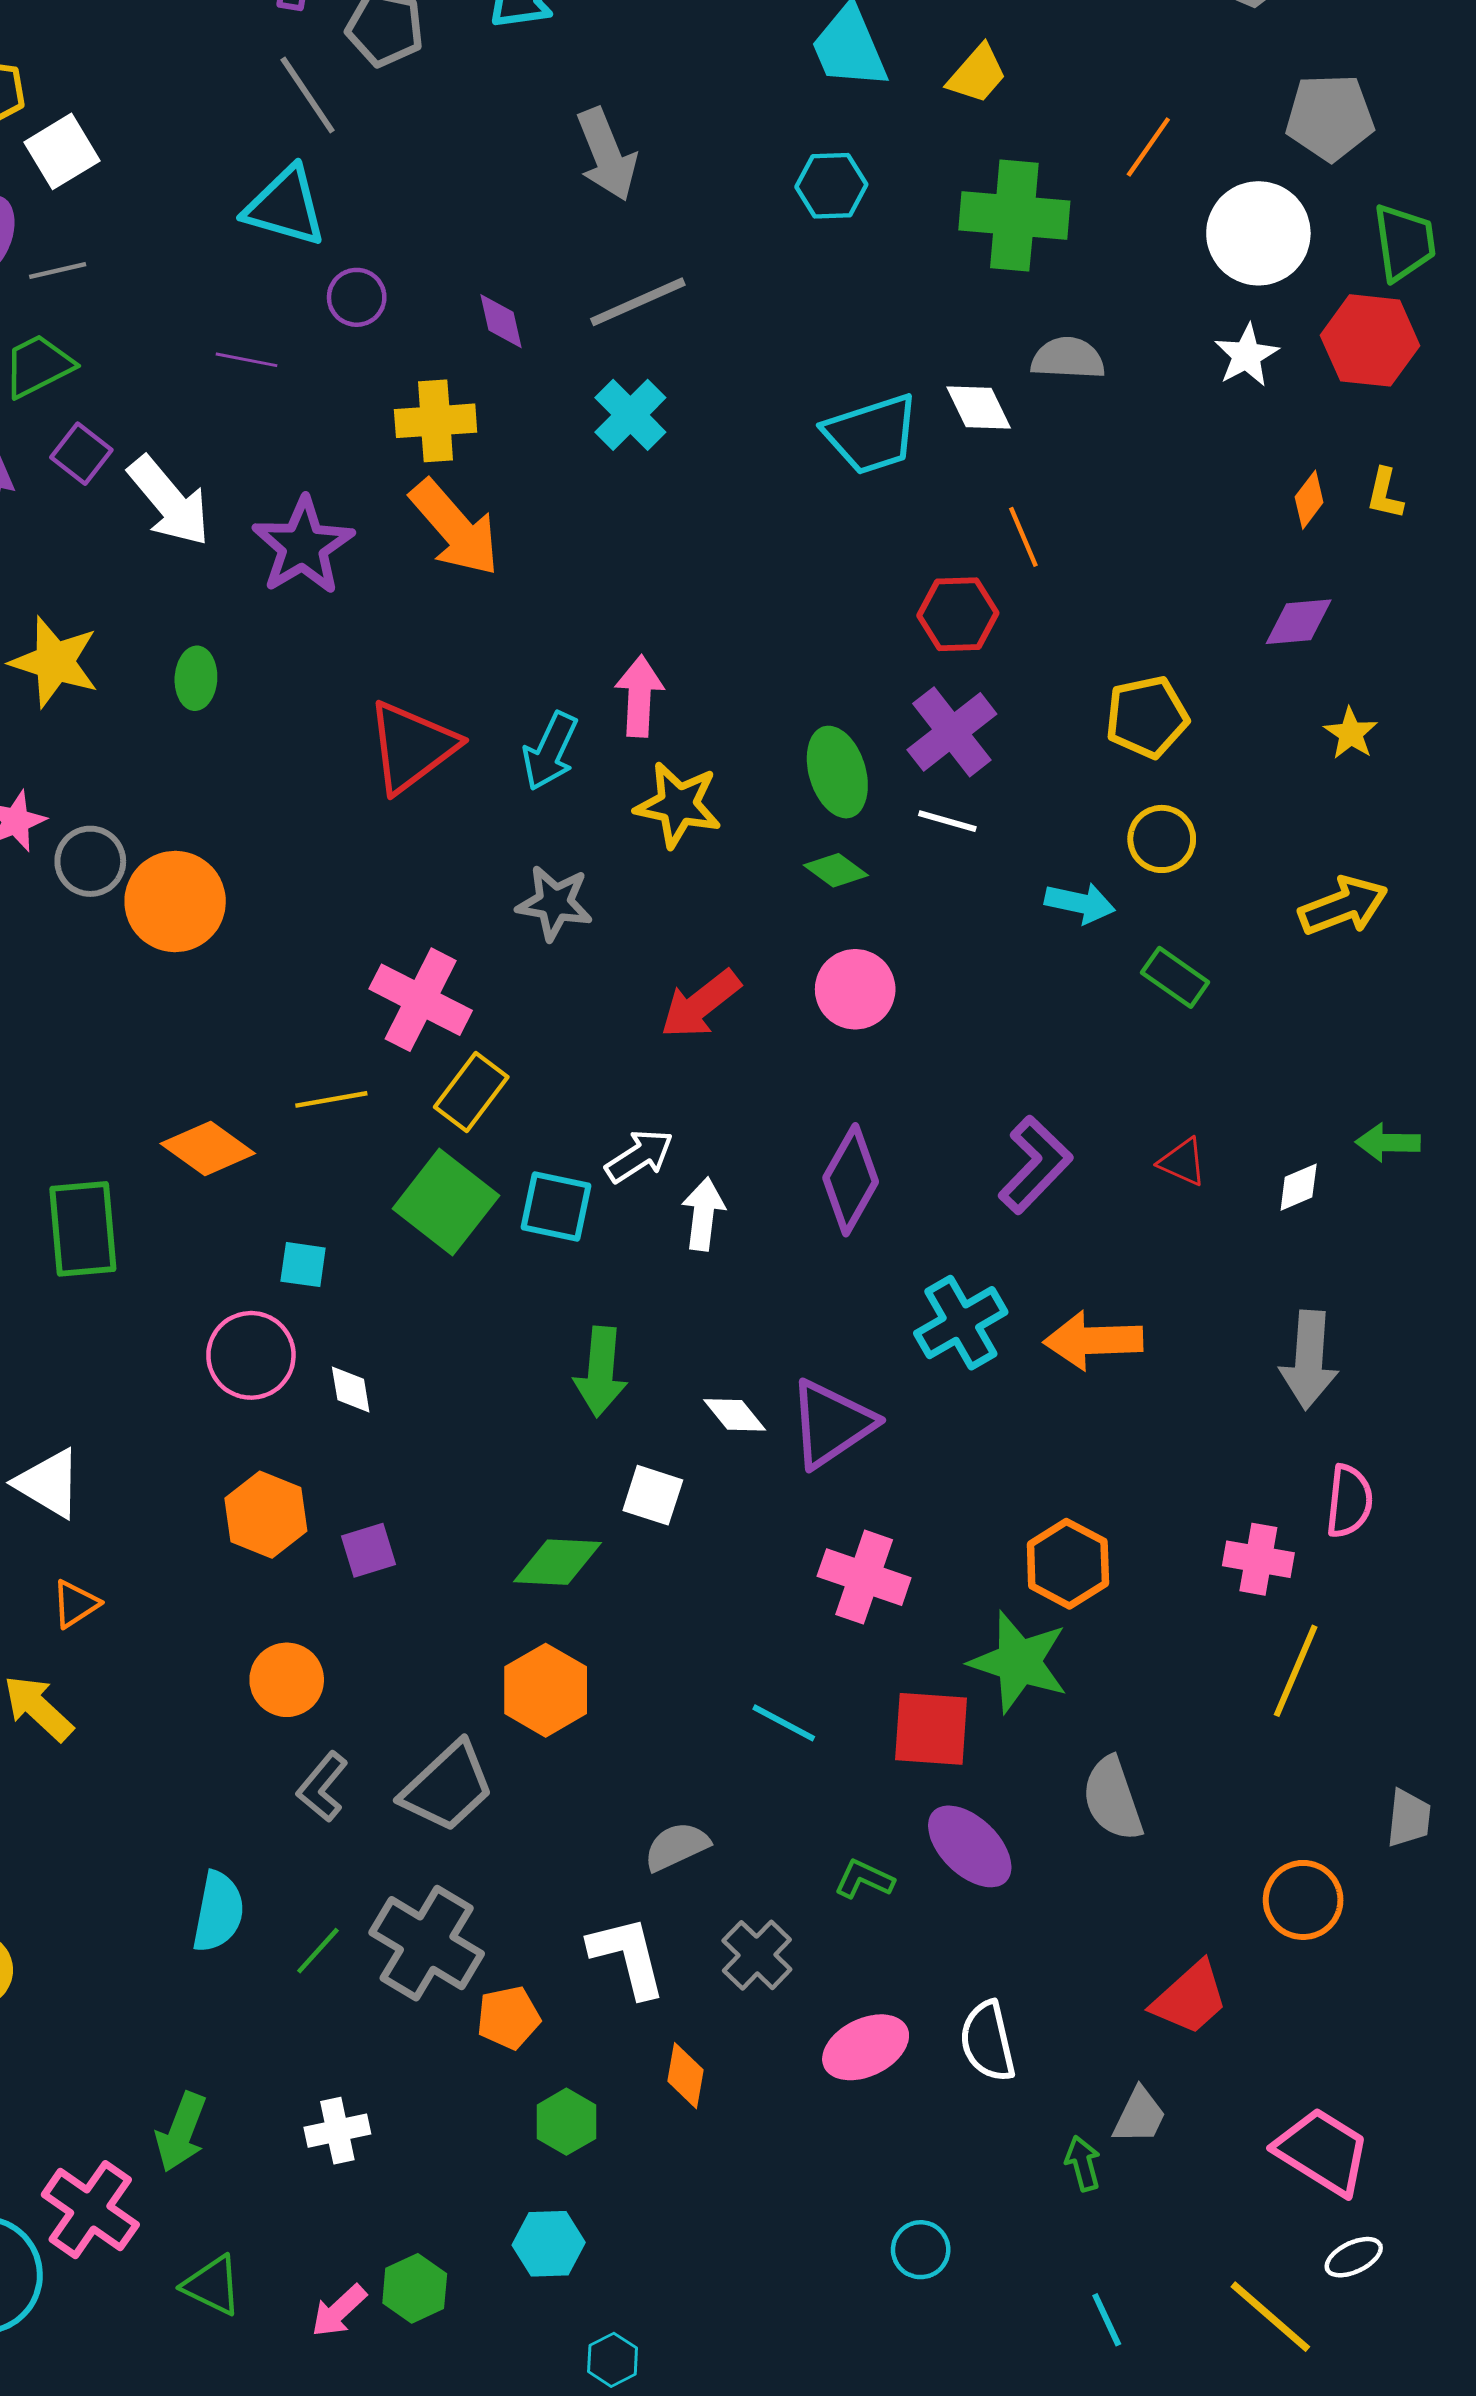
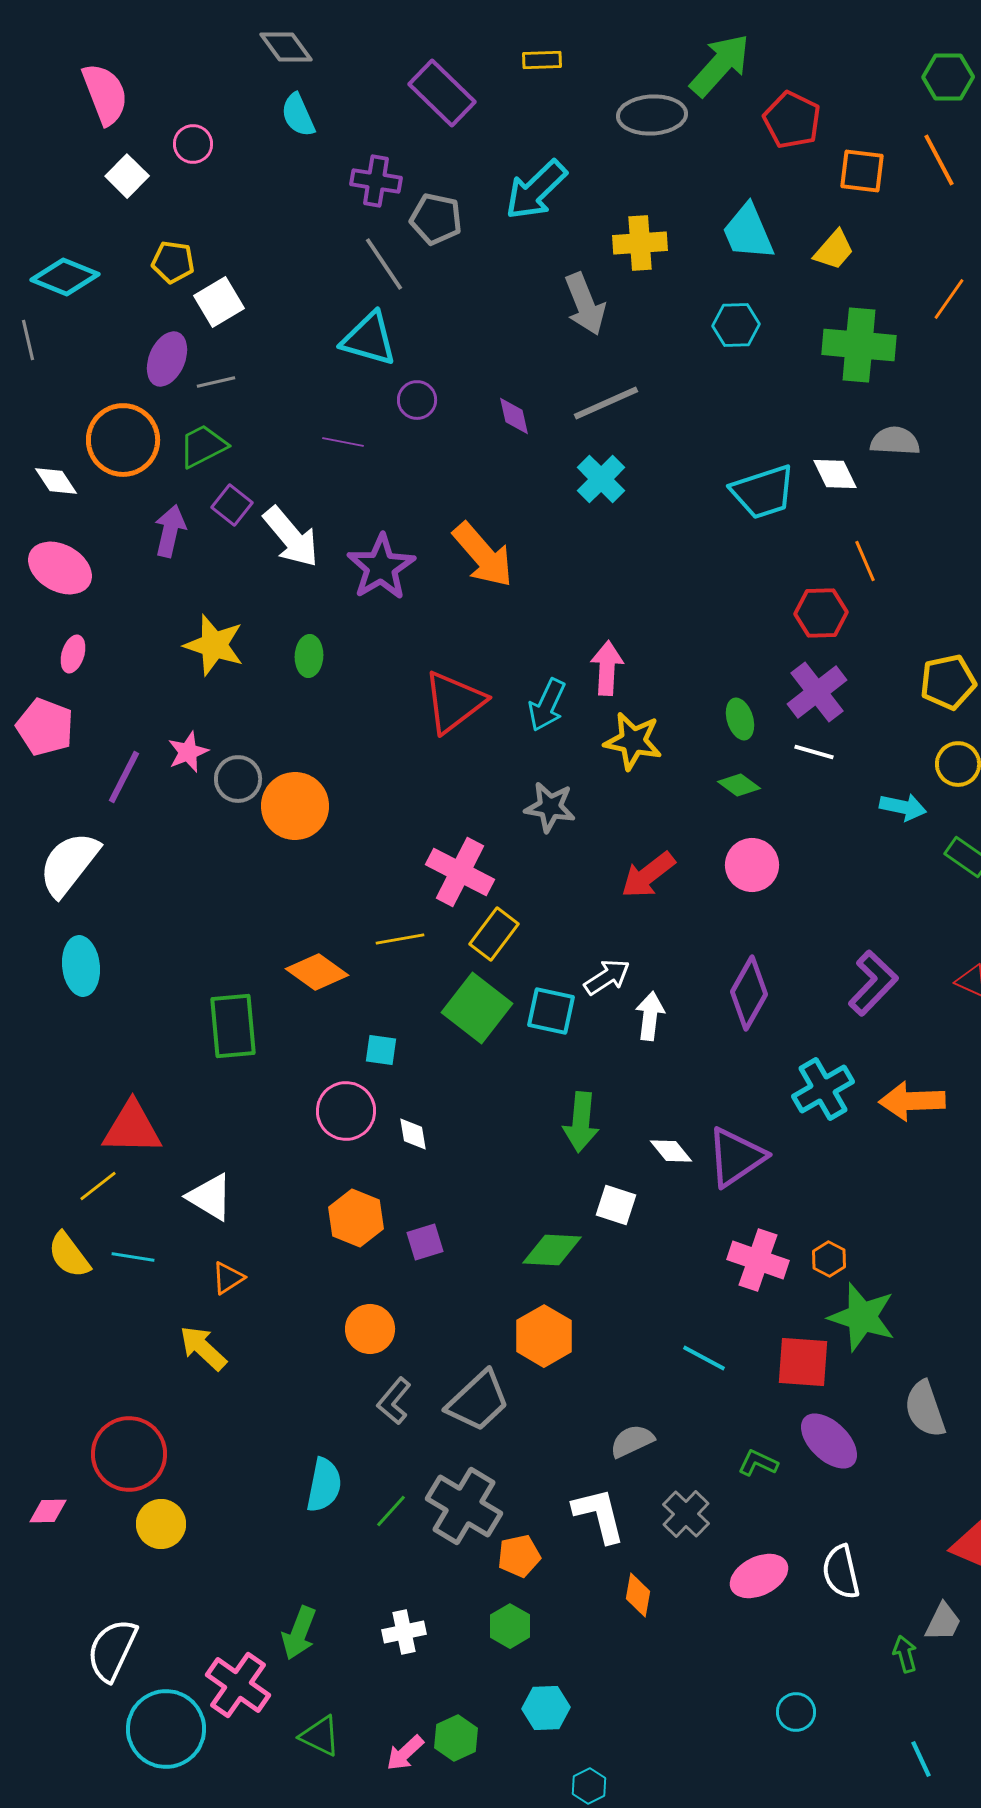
yellow cross: (436, 421) -> (640, 243), moved
green ellipse: (837, 772) -> (740, 719), size x0.7
orange hexagon: (1068, 1564) -> (829, 1259), moved, size x0.6
green hexagon: (566, 2122) -> (510, 1626), moved

